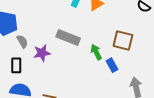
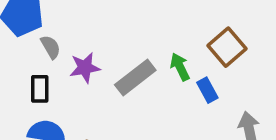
gray rectangle: (68, 38) -> (135, 77), moved, turned -60
brown square: (123, 41) -> (227, 47), turned 35

